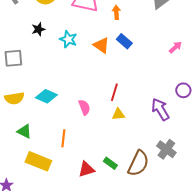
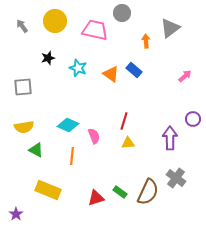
orange arrow: (116, 12) -> (146, 41), moved
cyan diamond: (46, 96) -> (68, 125), moved
purple arrow: (160, 109) -> (170, 138), turned 30
green triangle: (24, 131) -> (36, 150), moved
orange line: (63, 138) -> (72, 156), moved

